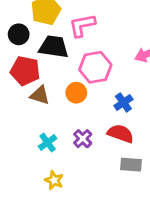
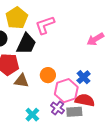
black trapezoid: (54, 47) -> (26, 44), turned 115
pink hexagon: (95, 67) -> (66, 91), moved
gray rectangle: (131, 165) -> (74, 112), moved

